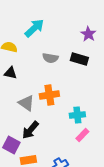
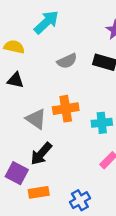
gray semicircle: (50, 58) -> (67, 61), turned -35
cyan cross: (77, 115) -> (102, 123), moved

